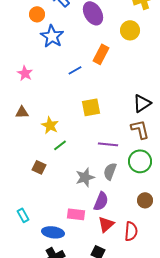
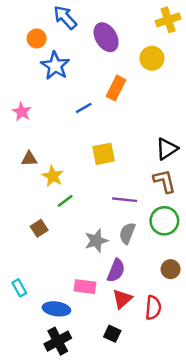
brown triangle: (22, 112) -> (29, 159), moved
brown square: (39, 167) -> (39, 228), turned 32

